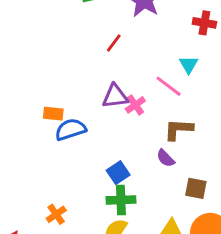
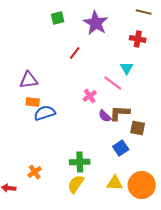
purple triangle: (115, 96) -> (29, 80), moved
purple semicircle: (166, 158) -> (105, 116), moved
blue square: (118, 173) -> (121, 148), moved
brown square: (196, 188) -> (138, 128), moved

